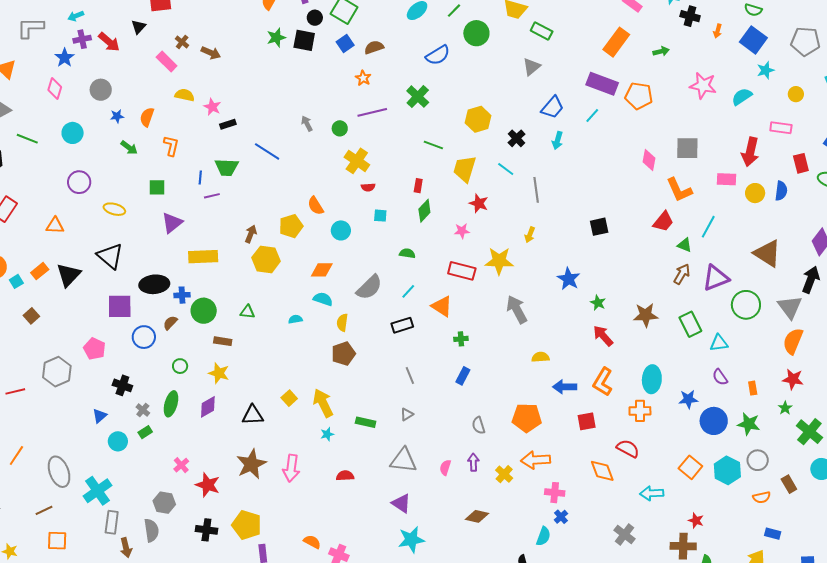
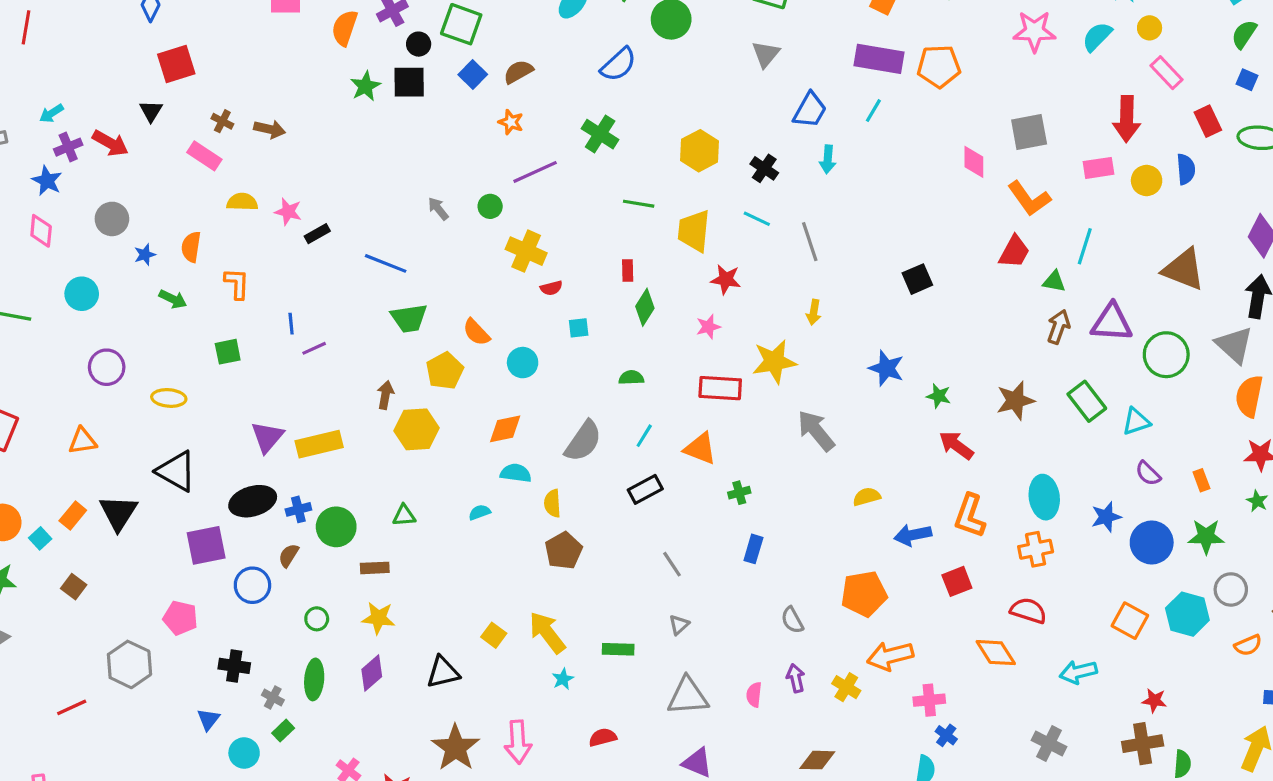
yellow circle: (796, 94) -> (1150, 28), moved
pink rectangle: (781, 128) -> (1166, 73), turned 50
green trapezoid: (227, 167) -> (409, 318), moved
purple triangle: (172, 223) -> (267, 437), moved
purple triangle: (716, 278) -> (1112, 323), turned 36

